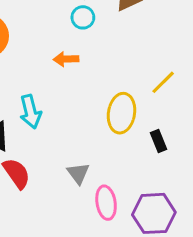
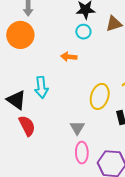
gray triangle: (78, 173) -> (77, 128), moved

